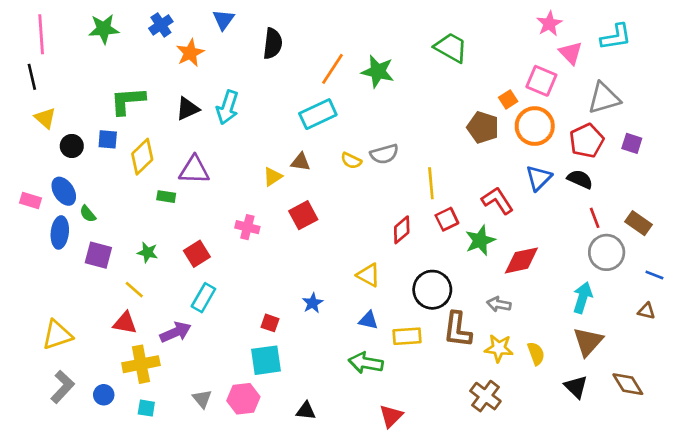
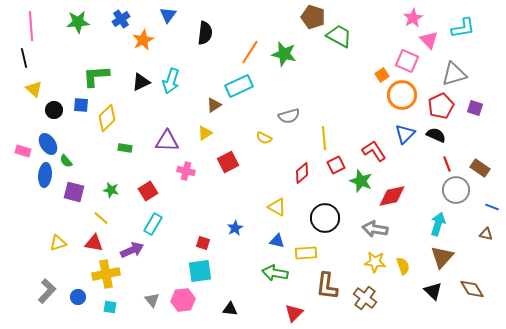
brown pentagon: (483, 127) -> (313, 17), moved
yellow semicircle: (351, 161) -> (264, 138), moved
brown triangle: (301, 162) -> (214, 105), moved, turned -42
purple triangle: (194, 170) -> (167, 141), moved
green star: (480, 240) -> (361, 181), turned -30
gray arrow: (499, 304) -> (375, 229), size x1.4
brown L-shape: (458, 330) -> (327, 286), moved
yellow triangle: (57, 335) -> (58, 243), moved, size x0.7

